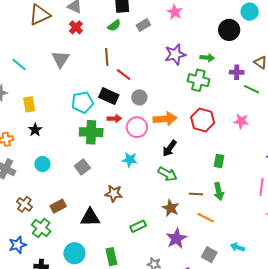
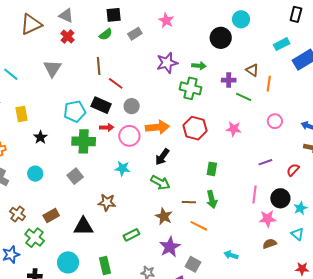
black star: (35, 130) -> (40, 137), moved
gray square: (209, 255) -> (193, 264), moved

